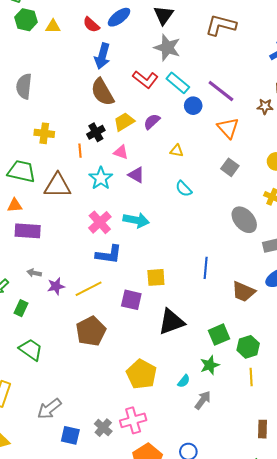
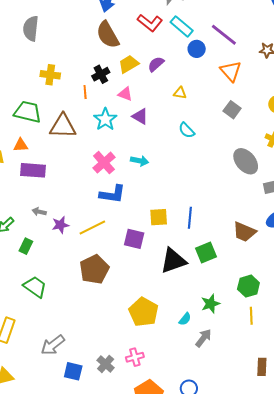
cyan arrow: (136, 220) -> (140, 161), size x0.7
blue line: (206, 268) -> (190, 218), moved
green square: (219, 335) -> (206, 252), moved
pink cross: (133, 420) -> (135, 357), size x0.7

